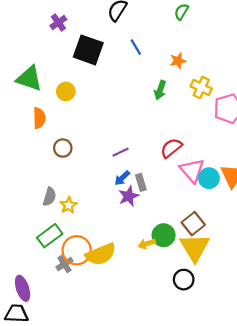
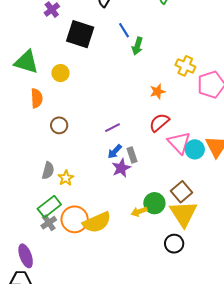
orange star: (178, 61) -> (158, 91), moved
green arrow: (160, 90) -> (137, 46), moved
gray cross: (64, 264) -> (49, 223), moved

